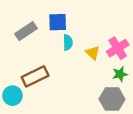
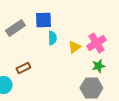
yellow triangle: (93, 53) -> (74, 47), turned 40
brown rectangle: (35, 76) -> (23, 68), size x0.6

